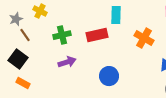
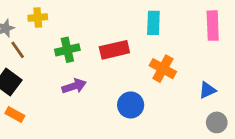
yellow cross: (40, 11) -> (38, 17), turned -32
cyan rectangle: (116, 15) -> (153, 23), moved
orange cross: (144, 38) -> (163, 69), moved

